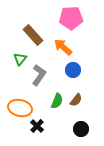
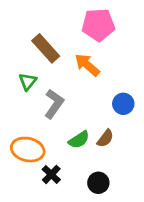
blue circle: (73, 70) -> (123, 104), moved
green semicircle: (57, 101) -> (79, 140), turned 35
black circle: (81, 129) -> (98, 183), moved

